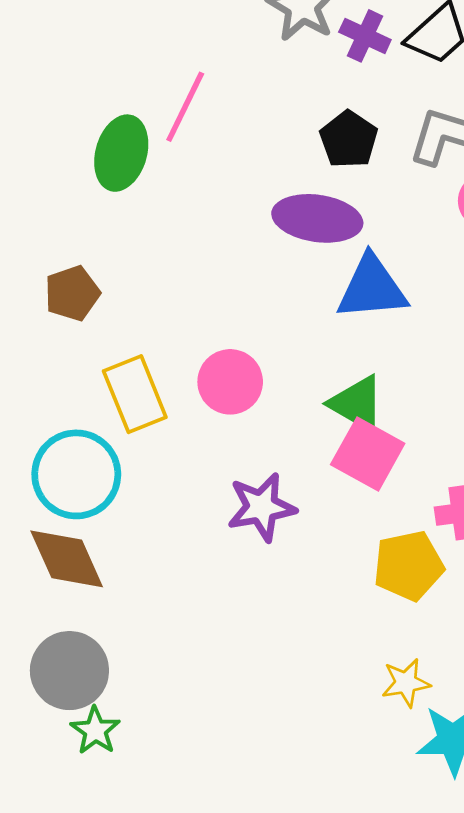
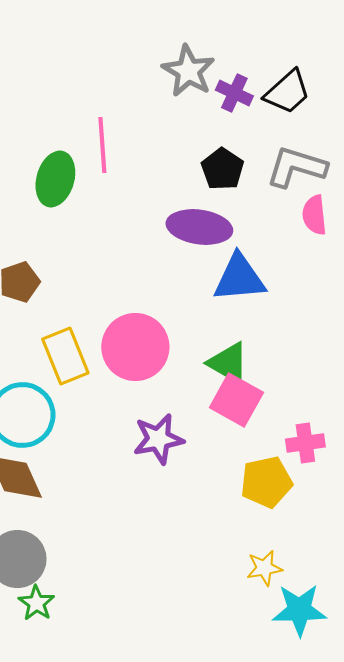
pink line: (185, 107) -> (102, 145), turned -30
pink circle: (230, 382) -> (135, 347), size x1.4

